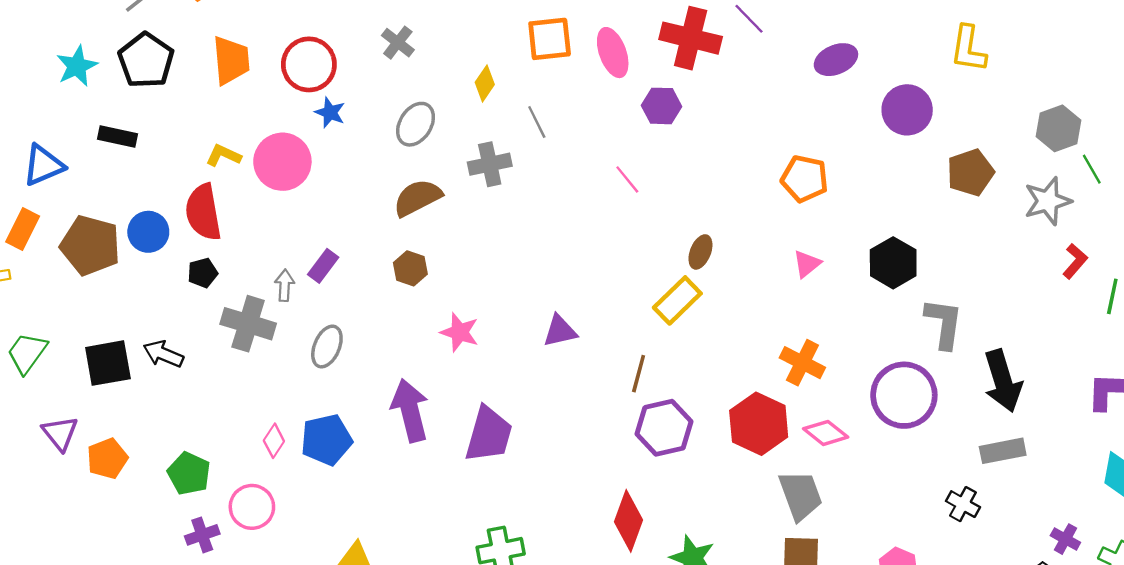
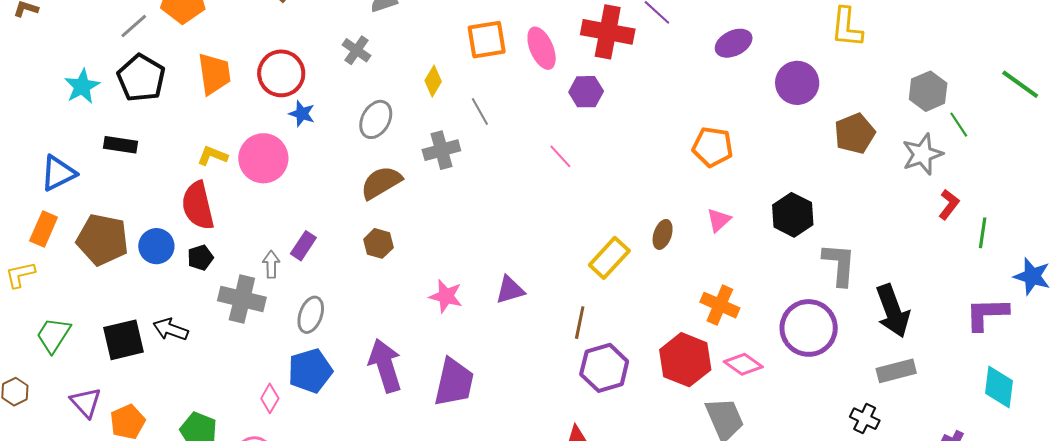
blue circle: (148, 232) -> (156, 246), moved
brown ellipse: (700, 252) -> (663, 234), moved
pink star: (460, 332) -> (446, 296), moved
blue pentagon: (326, 440) -> (310, 371), moved

